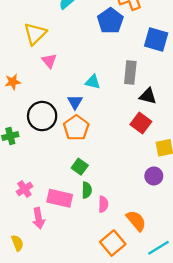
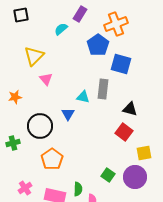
blue square: (156, 40) -> (121, 64), moved
gray rectangle: (130, 73) -> (103, 89), moved
orange pentagon: (76, 128) -> (52, 159), moved
green square: (80, 167) -> (108, 175), moved
purple circle: (154, 176) -> (135, 177), size x1.5

